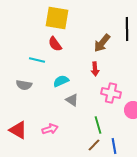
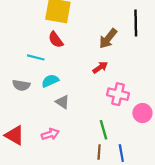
red arrow: (95, 69) -> (100, 67), turned -120
cyan semicircle: (61, 81) -> (50, 81), moved
gray triangle: (72, 100) -> (62, 102), moved
brown line: (94, 145) -> (99, 152), turned -40

